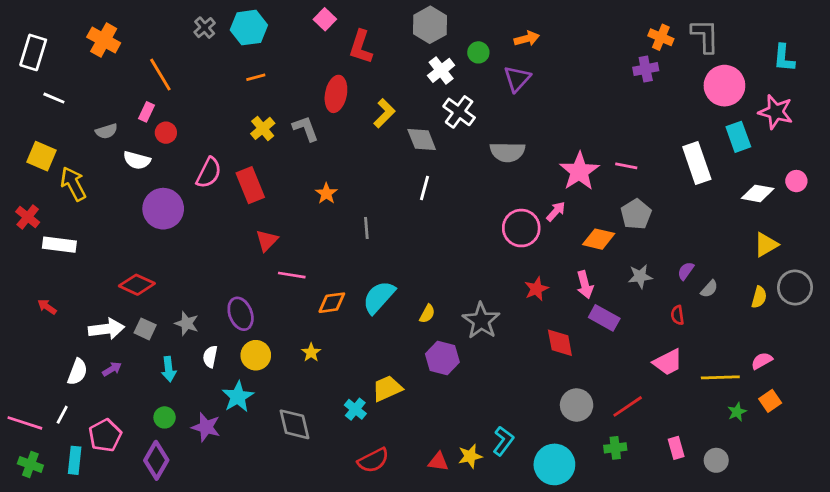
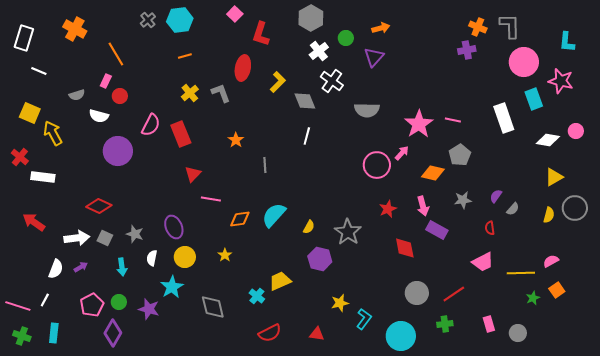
red arrow: (47, 307) -> (34, 222), size x1.6
pink pentagon: (105, 435) -> (92, 305), moved
yellow star: (470, 456) -> (340, 303), moved

